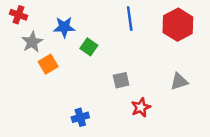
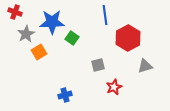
red hexagon: (178, 25) -> (128, 38), moved
blue star: (64, 27) -> (52, 22), size x1.4

